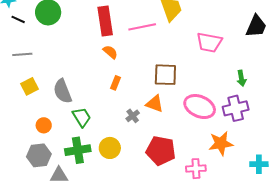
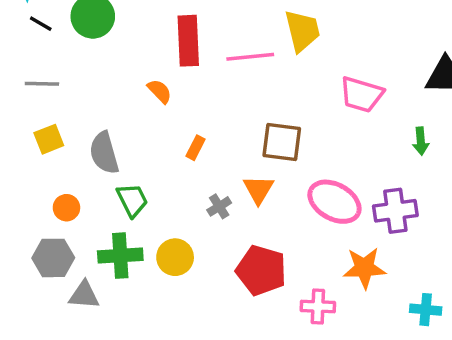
orange semicircle: (110, 52) -> (160, 91), moved
green arrow: (241, 78) -> (421, 141), moved
orange triangle: (155, 104) -> (258, 190), turned 36

